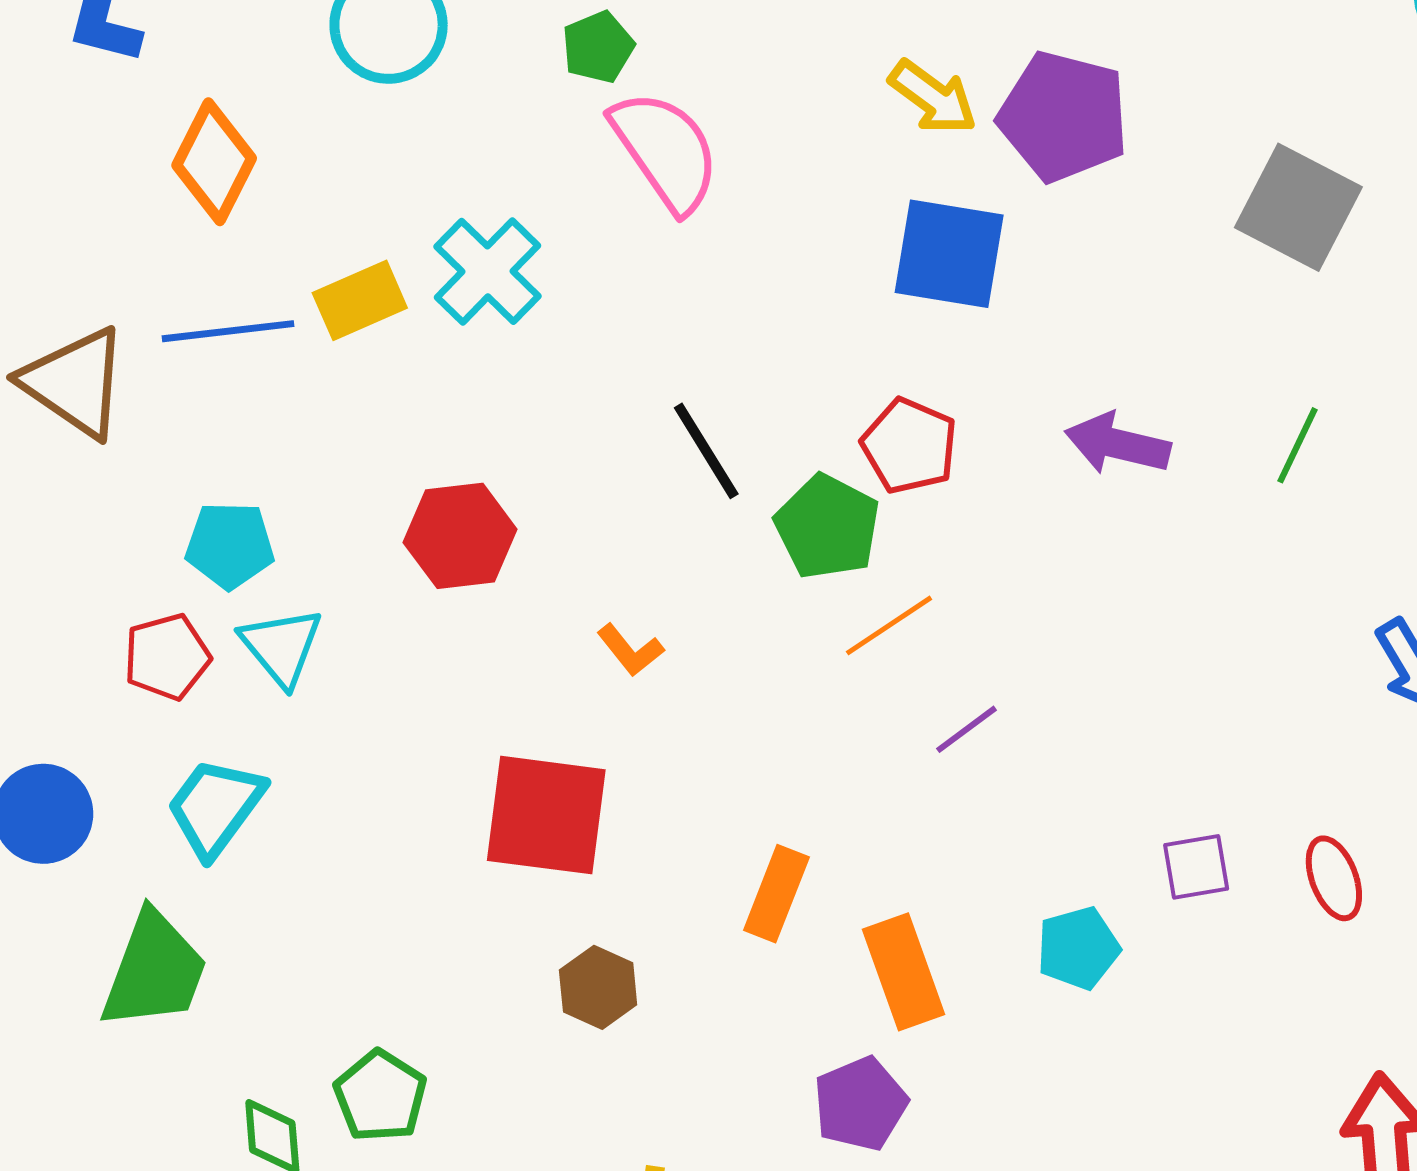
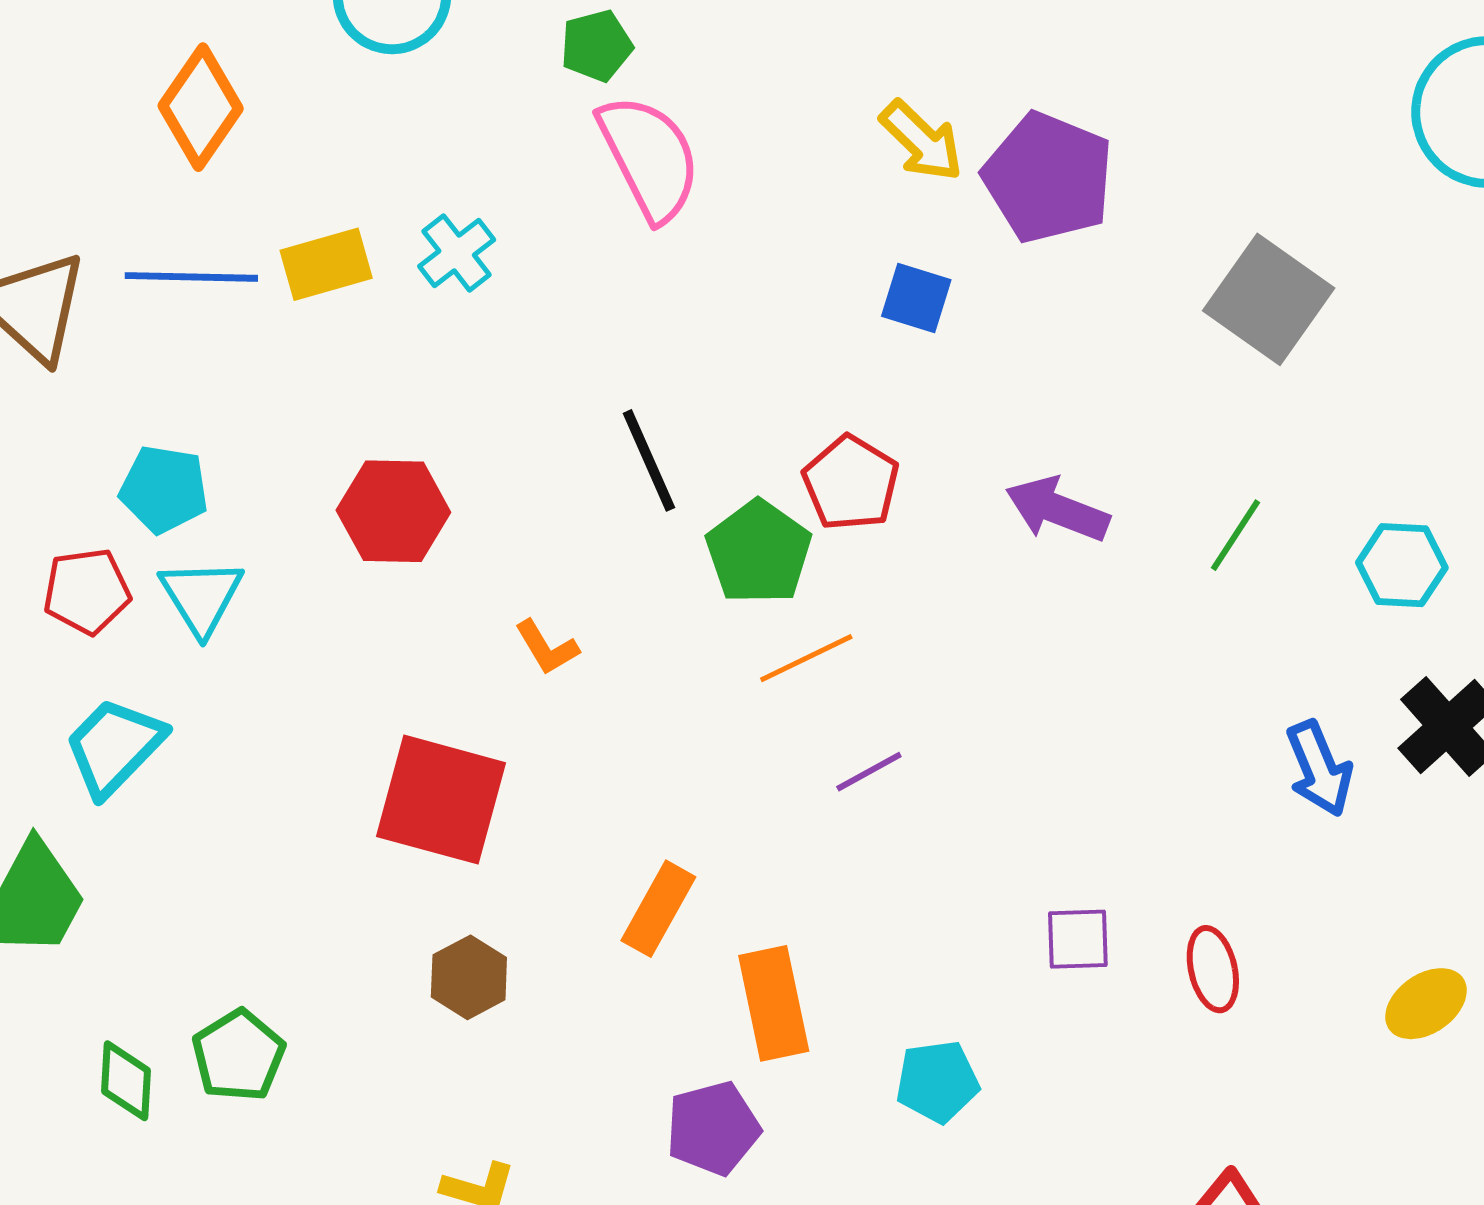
blue square: (949, 254) -> (916, 298), size x0.6
cyan cross: (488, 271) -> (457, 253), size x0.7
cyan pentagon: (1078, 948) -> (937, 1082), moved

